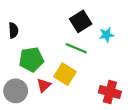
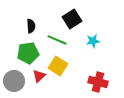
black semicircle: (13, 30) -> (31, 26), moved
cyan star: (107, 35) -> (93, 41), moved
green line: (76, 48) -> (57, 40), moved

